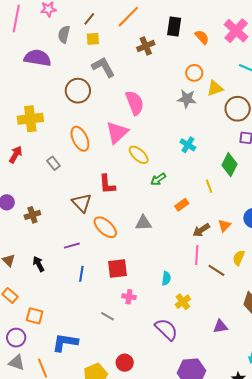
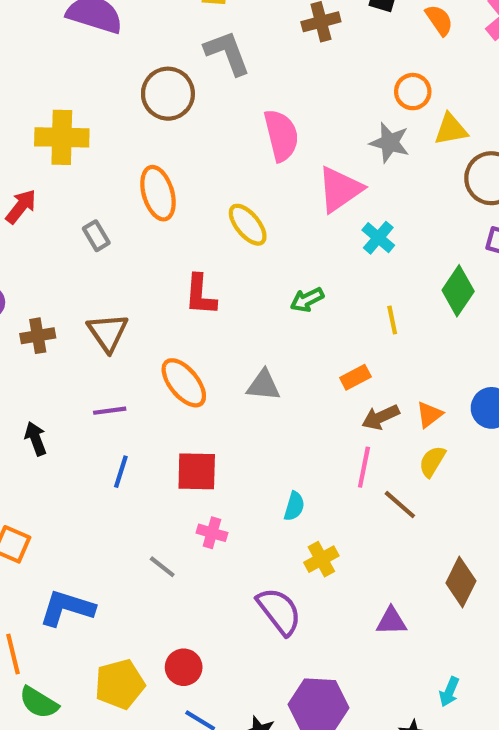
pink triangle: (117, 132) -> (340, 189), moved
yellow ellipse: (139, 155) -> (248, 225), moved
yellow line: (209, 186) -> (392, 320), moved
brown triangle: (82, 203) -> (108, 332), moved
orange rectangle: (182, 205) -> (355, 377), moved
yellow semicircle: (239, 258) -> (432, 461), moved

